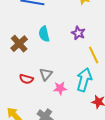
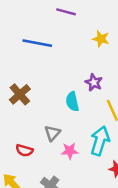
cyan semicircle: (44, 34) -> (72, 102), moved
red semicircle: (26, 79) -> (24, 150), moved

